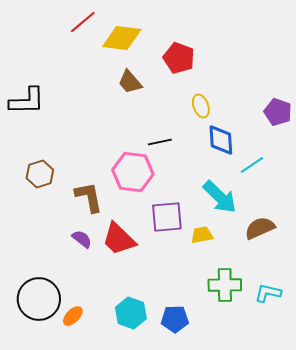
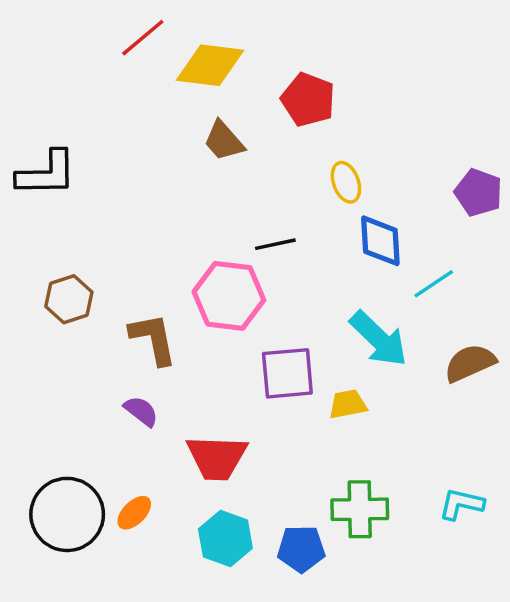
brown semicircle: (260, 228) -> (470, 363), moved
red trapezoid: (119, 239) -> (217, 458), moved, turned -42
green cross: (225, 285) -> (360, 509), moved
orange ellipse: (73, 316) -> (134, 513), moved

